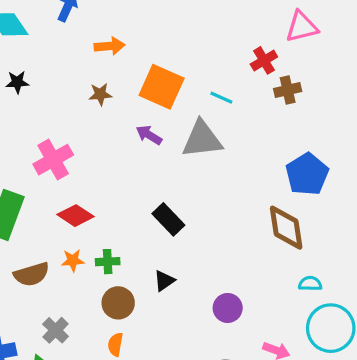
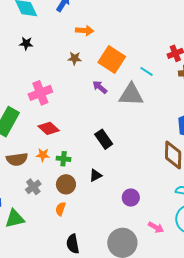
gray cross: (56, 330) -> (33, 187), moved

